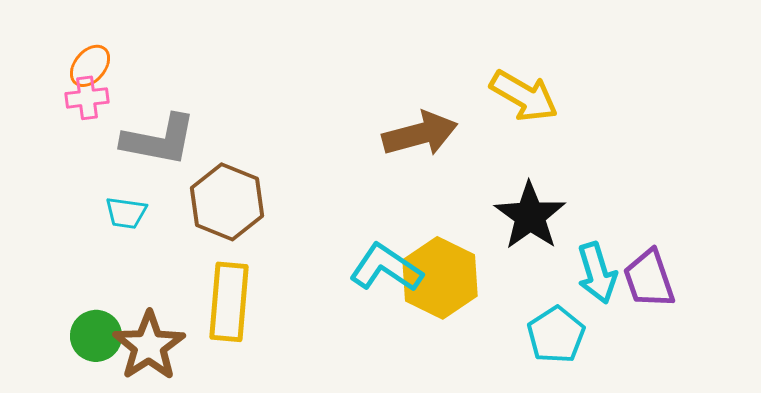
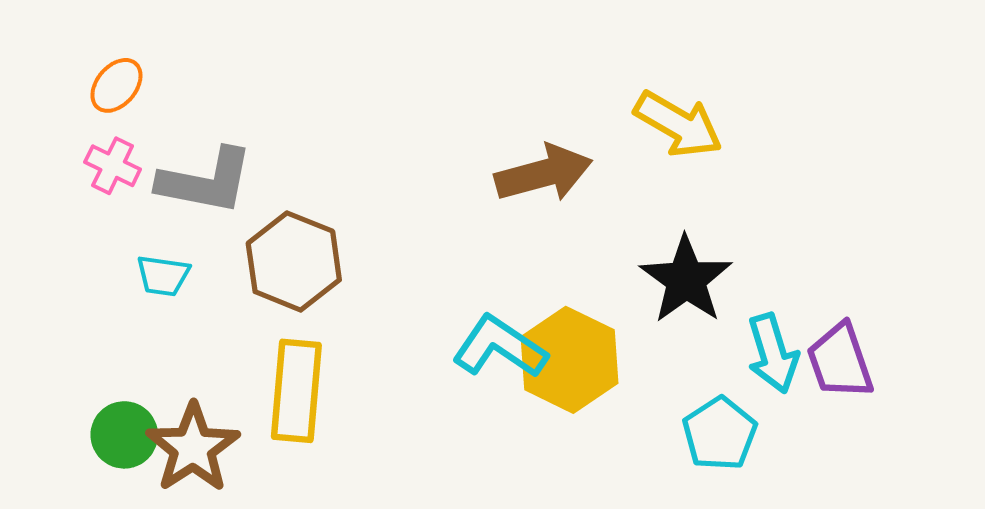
pink cross: (87, 98) -> (113, 166), moved, turned 33

